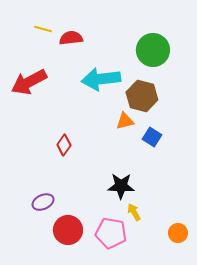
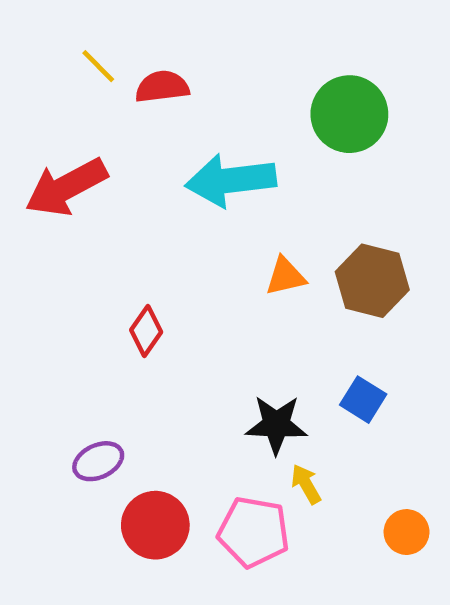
yellow line: (43, 29) -> (98, 66), turned 30
brown hexagon: (142, 96) -> (372, 281), moved
blue square: (152, 137) -> (363, 400), moved

